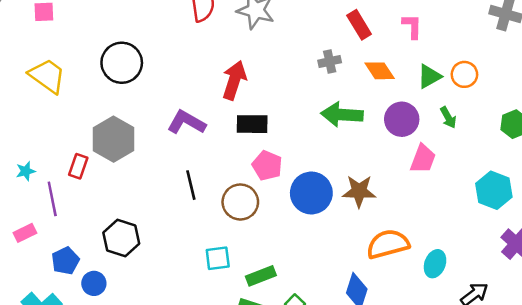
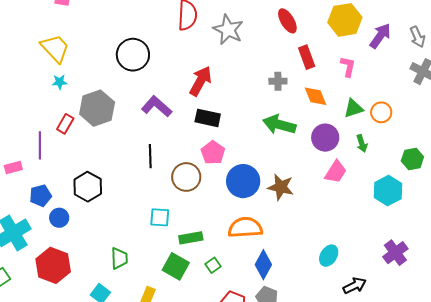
black circle: (122, 63) -> (133, 55), moved
cyan star: (26, 171) -> (60, 82), moved
cyan hexagon: (494, 190) -> (388, 191), moved
orange semicircle: (388, 244) -> (245, 228), moved

